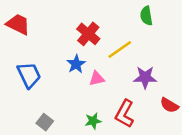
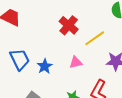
blue star: (76, 64) -> (45, 66), moved

